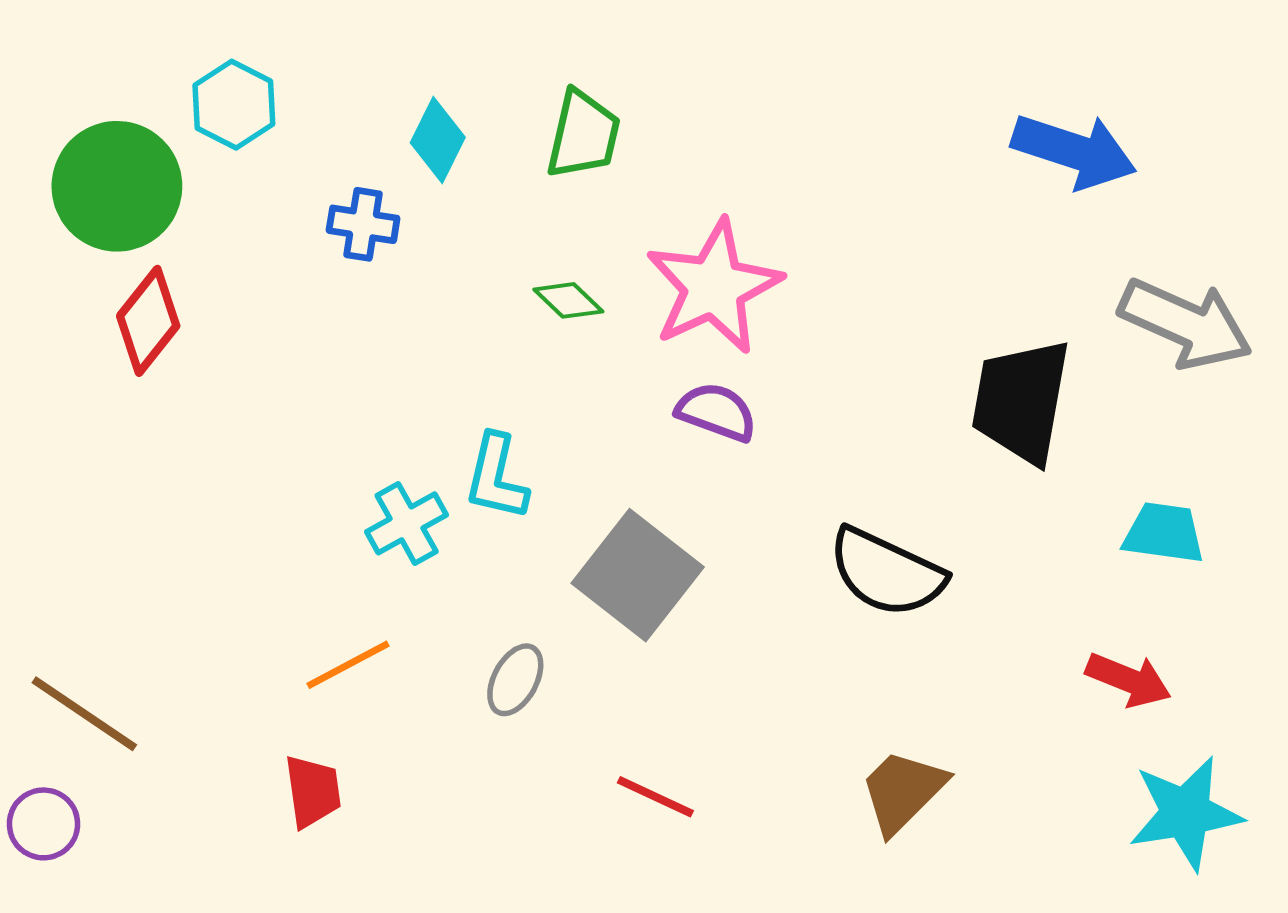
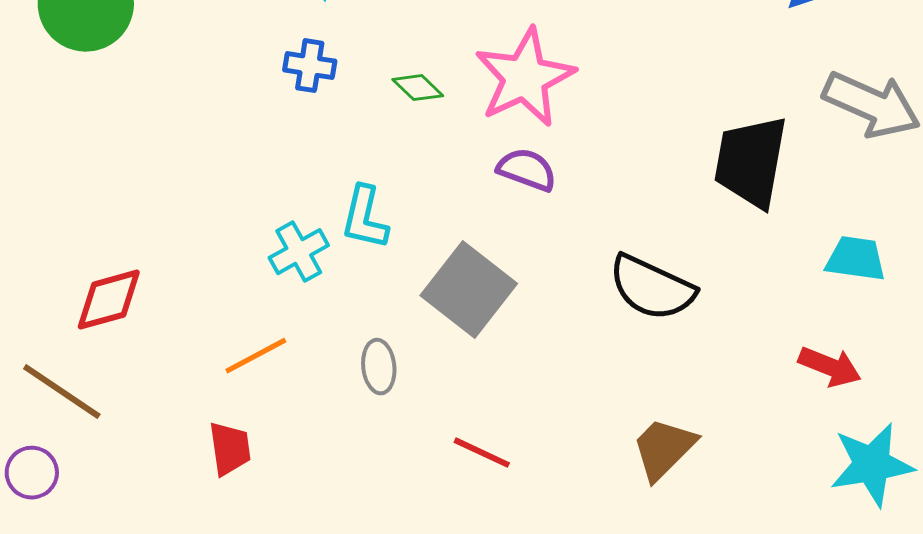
blue cross: (363, 224) -> (310, 66), moved
red diamond: (148, 321) -> (109, 300), moved, turned 36
gray ellipse: (515, 680) -> (379, 367), turned -34

